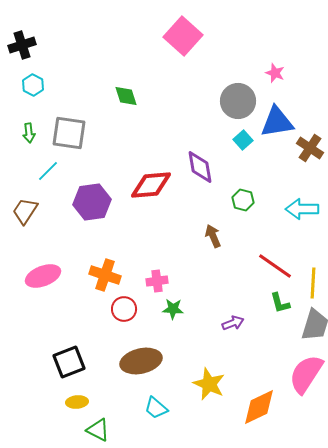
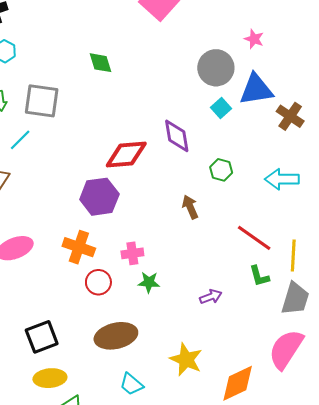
purple hexagon: (92, 202) -> (99, 197), moved
yellow ellipse: (77, 402) -> (50, 378), size x1.4

